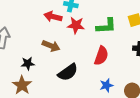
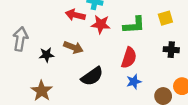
black star: (28, 63) -> (46, 55), moved
blue star: (106, 85) -> (134, 82), moved

